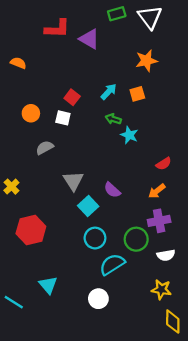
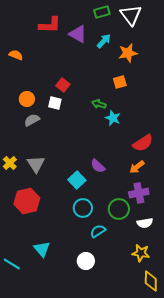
cyan arrow: (109, 92) -> (104, 41), moved
gray semicircle: (45, 148) -> (32, 120), moved
red semicircle: (164, 164) -> (143, 143), size x1.5
gray triangle: (73, 181) -> (36, 164), moved
cyan semicircle: (112, 264) -> (98, 231), size x0.7

